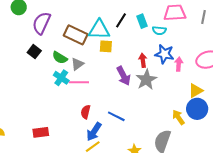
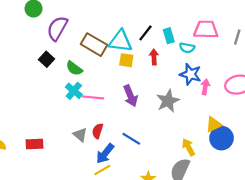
red arrow: (143, 60) -> (154, 57), moved
gray triangle: (77, 64) -> (80, 135), moved, turned -48
purple arrow: (124, 76) -> (130, 96), moved
yellow triangle: (196, 91) -> (214, 124), moved
yellow arrow: (178, 117) -> (188, 147), moved
red rectangle: (41, 132) -> (35, 144), moved

